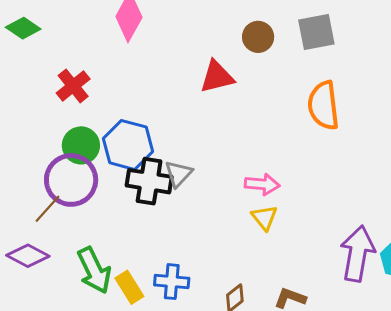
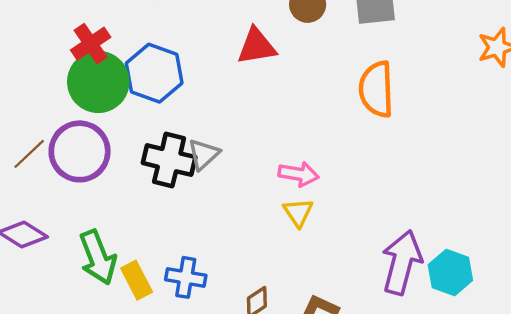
green circle: (81, 145) -> (98, 82), moved, size x1.4
blue hexagon: (128, 145) -> (154, 73), moved
brown line: (47, 209) -> (29, 154), moved

